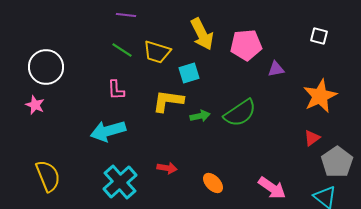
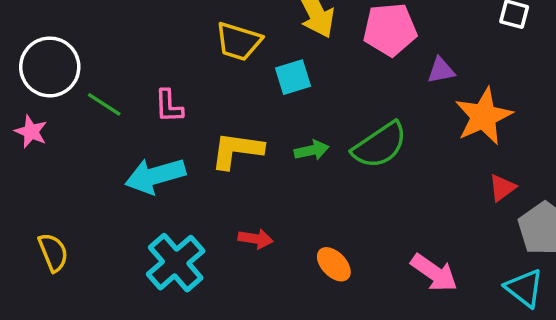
green line: (122, 50) -> (104, 104), moved
orange star: (320, 96) -> (483, 116), moved
yellow L-shape: (168, 101) -> (237, 150), moved
yellow semicircle: (48, 176) -> (53, 252), size x0.7

